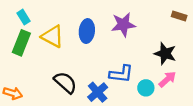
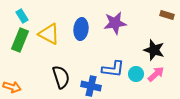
black semicircle: (65, 83) -> (61, 77), turned 30
cyan circle: (146, 88) -> (136, 74), moved
blue cross: (98, 92) -> (91, 86), turned -36

